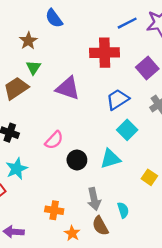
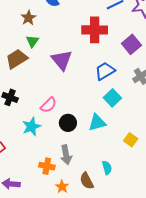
purple triangle: (68, 88) -> (62, 60), turned 30
cyan star: (17, 169) -> (31, 127), moved
gray arrow: (94, 199) -> (66, 155), moved

